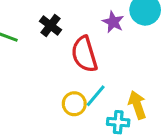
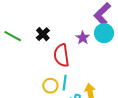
cyan line: (96, 96) -> (65, 83), turned -42

